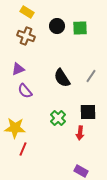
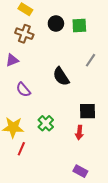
purple triangle: (18, 69) -> (12, 60), moved
gray line: (91, 76) -> (91, 60), moved
green cross: (58, 118) -> (46, 123), moved

